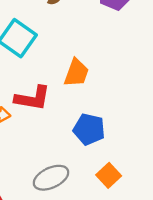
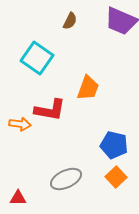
blue pentagon: (89, 129) -> (114, 145), moved

